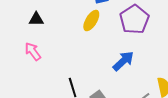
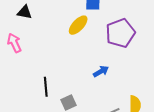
blue arrow: (123, 61) -> (101, 71), size x0.7

